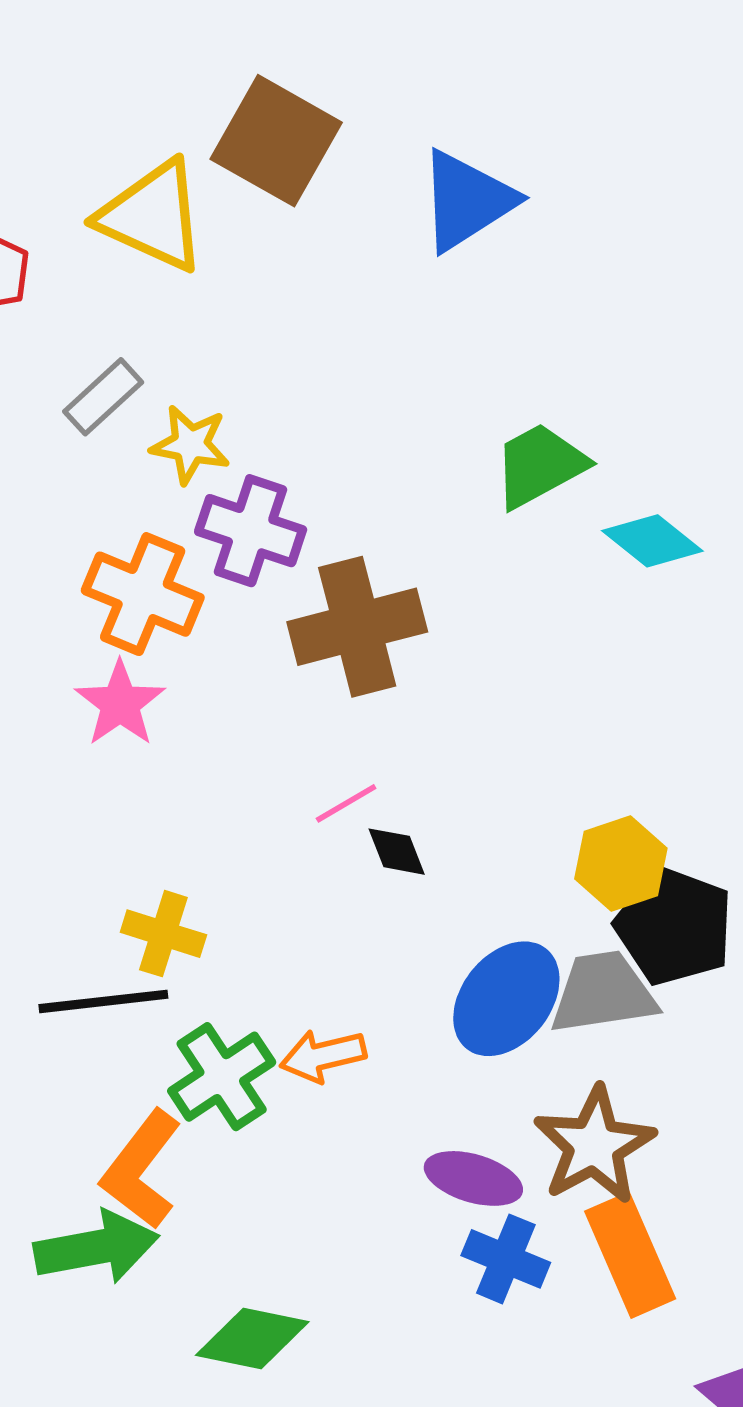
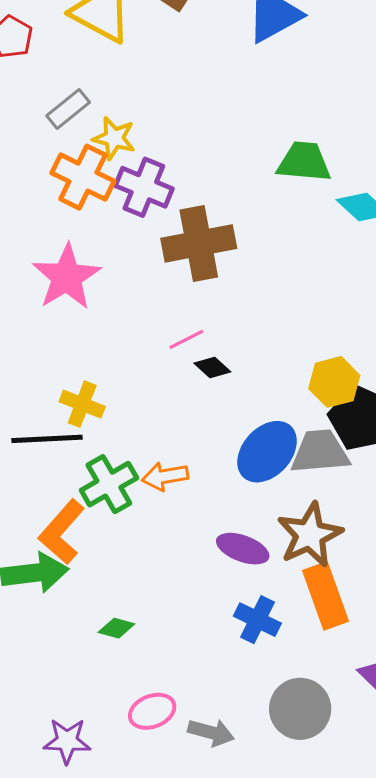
green trapezoid: (540, 465) -> (304, 162), turned 30
orange cross: (143, 594) -> (83, 177), moved
pink star: (120, 704) -> (67, 277), size x1.4
black diamond: (397, 852) -> (212, 367), turned -30
blue cross: (506, 1259) -> (257, 620), moved
green diamond: (252, 1339) -> (116, 628), size x0.6

